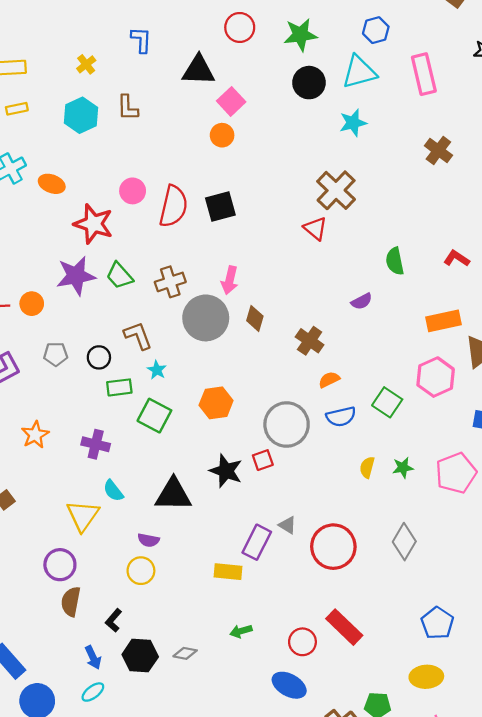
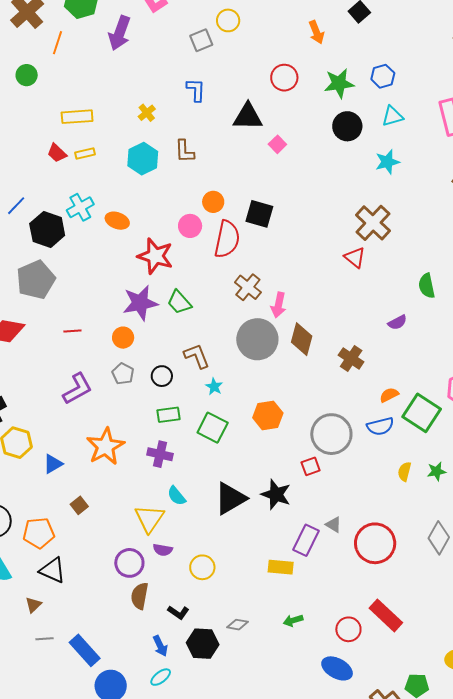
blue hexagon: (376, 30) -> (383, 76), moved
cyan triangle: (359, 72) -> (392, 116), size x0.7
pink square: (231, 101) -> (277, 144), size x0.7
orange circle: (222, 135) -> (213, 202), moved
black square: (220, 207) -> (259, 214), moved, turned 32
brown cross: (170, 282) -> (248, 287), moved, turned -32
orange circle: (32, 304) -> (123, 338), moved
brown diamond: (255, 318) -> (302, 339), size x1.4
gray pentagon: (56, 354) -> (123, 374), turned 30
orange semicircle: (329, 380) -> (389, 395), moved
green rectangle: (119, 387) -> (168, 415), moved
green square: (387, 402) -> (422, 413), size x1.4
orange star: (35, 435) -> (105, 446), size x1.5
black star: (226, 471) -> (276, 494), moved
black triangle: (173, 495) -> (230, 498), turned -30
purple semicircle: (149, 540) -> (163, 550), moved
black L-shape: (114, 620) -> (178, 612), turned -95
gray diamond: (185, 653) -> (237, 625), moved

